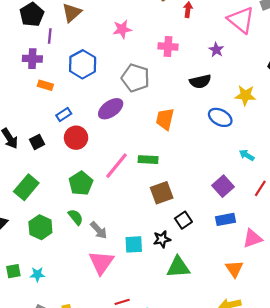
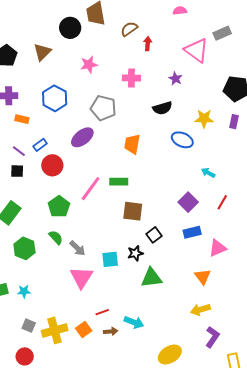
purple line: (50, 36) -> (19, 151), moved, turned -56
black square: (37, 142) -> (17, 171), turned 32
brown square: (162, 193) -> (133, 211), turned 30

